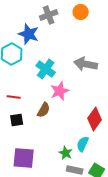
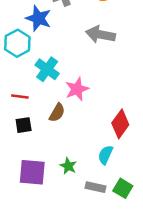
gray arrow: (86, 64) -> (100, 35), moved
cyan cross: (46, 69) -> (47, 69), moved
green star: (66, 153) -> (68, 166), moved

